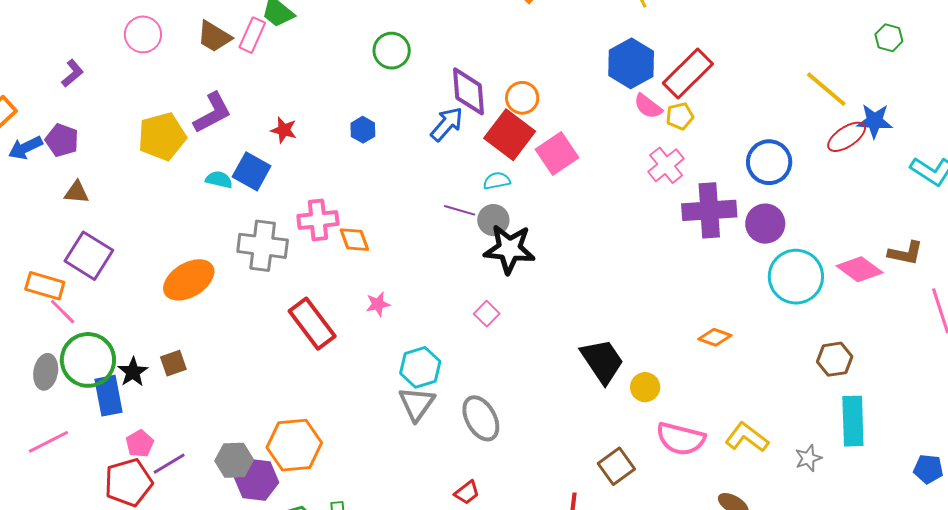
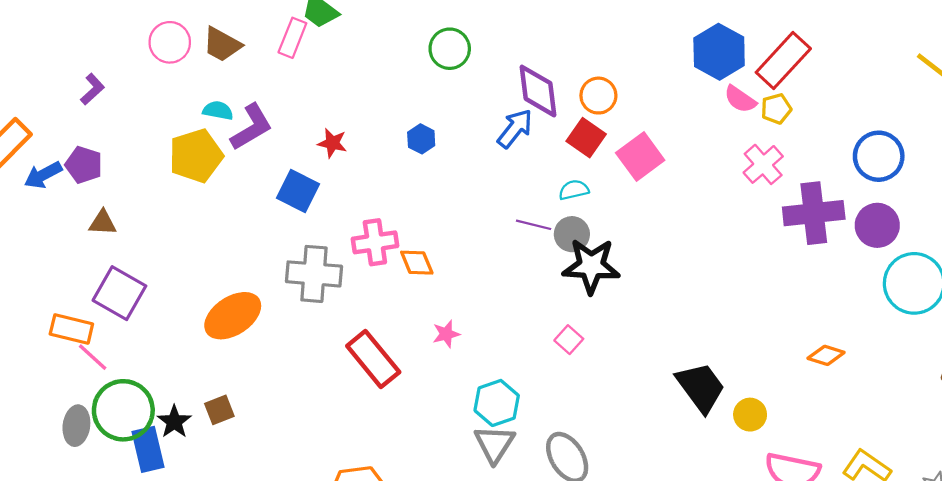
brown trapezoid: (214, 37) -> (222, 44), moved
red square: (510, 135) -> (586, 138), size x0.7
cyan semicircle: (219, 180) -> (218, 110), moved

